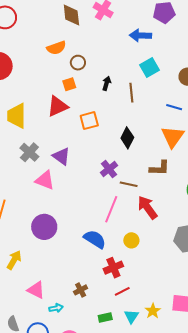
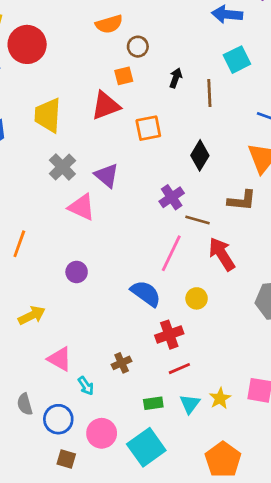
purple circle: (44, 227) -> (77, 272), size x0.6
yellow arrow: (14, 260) -> (32, 315), turned 30
cyan arrow: (56, 308) -> (86, 386), turned 64

